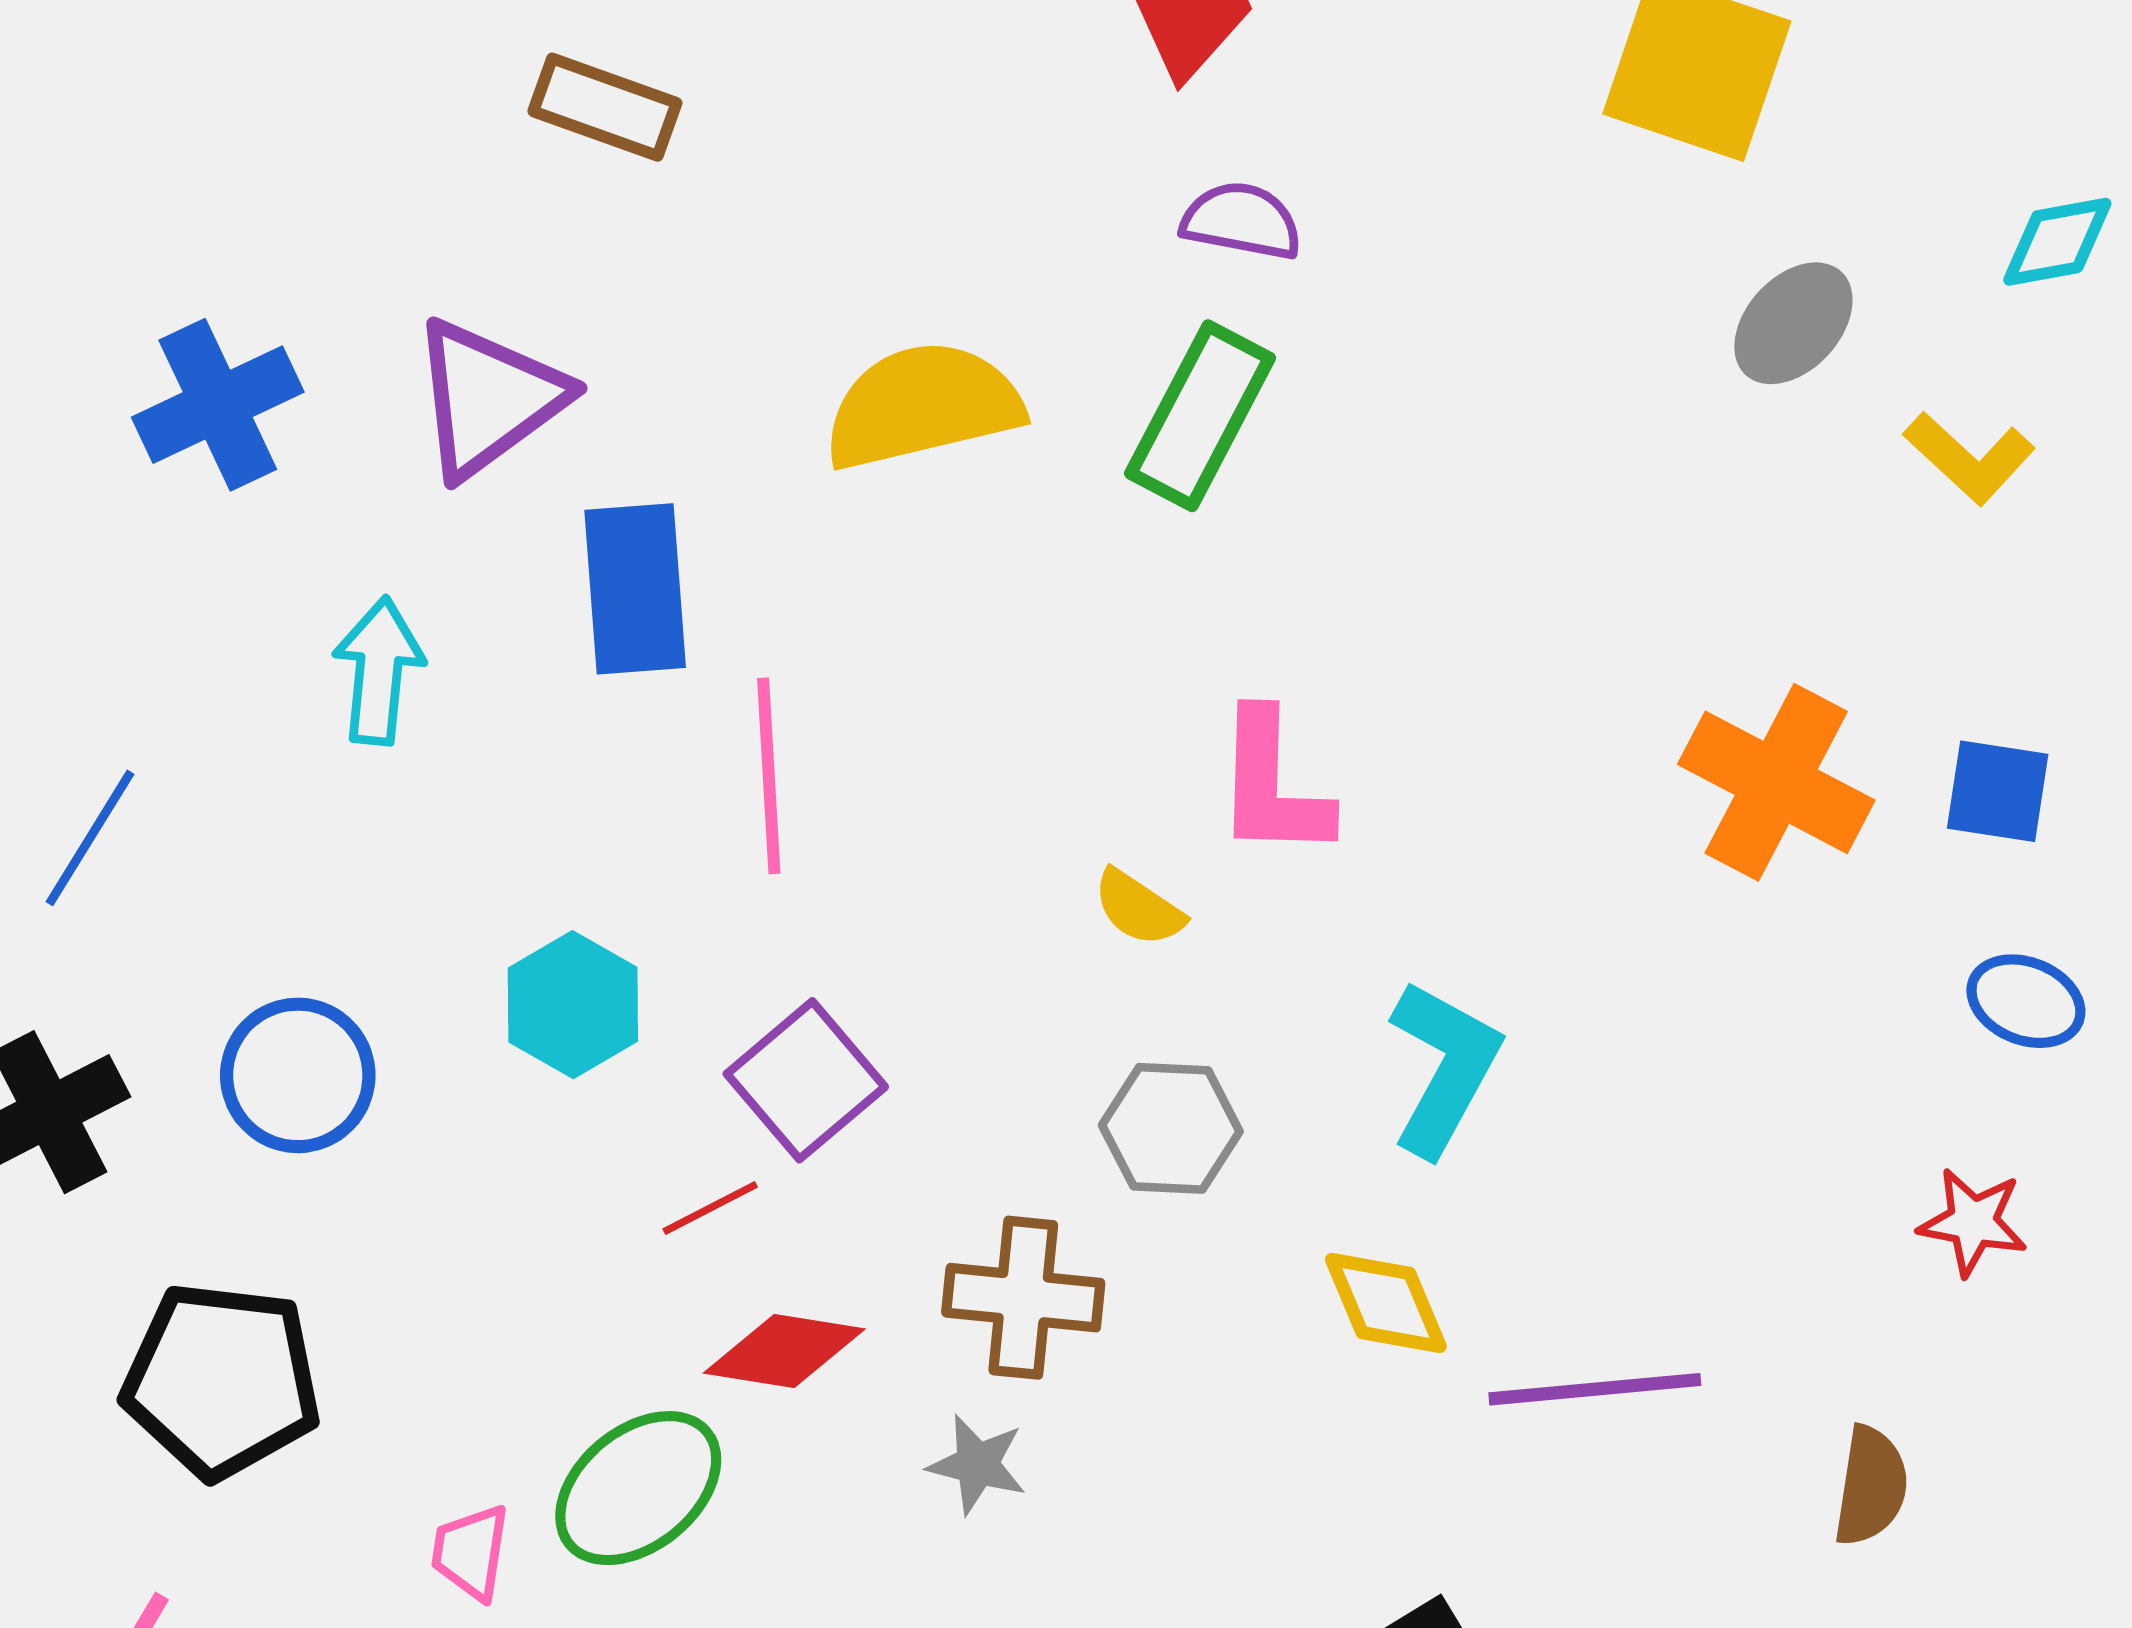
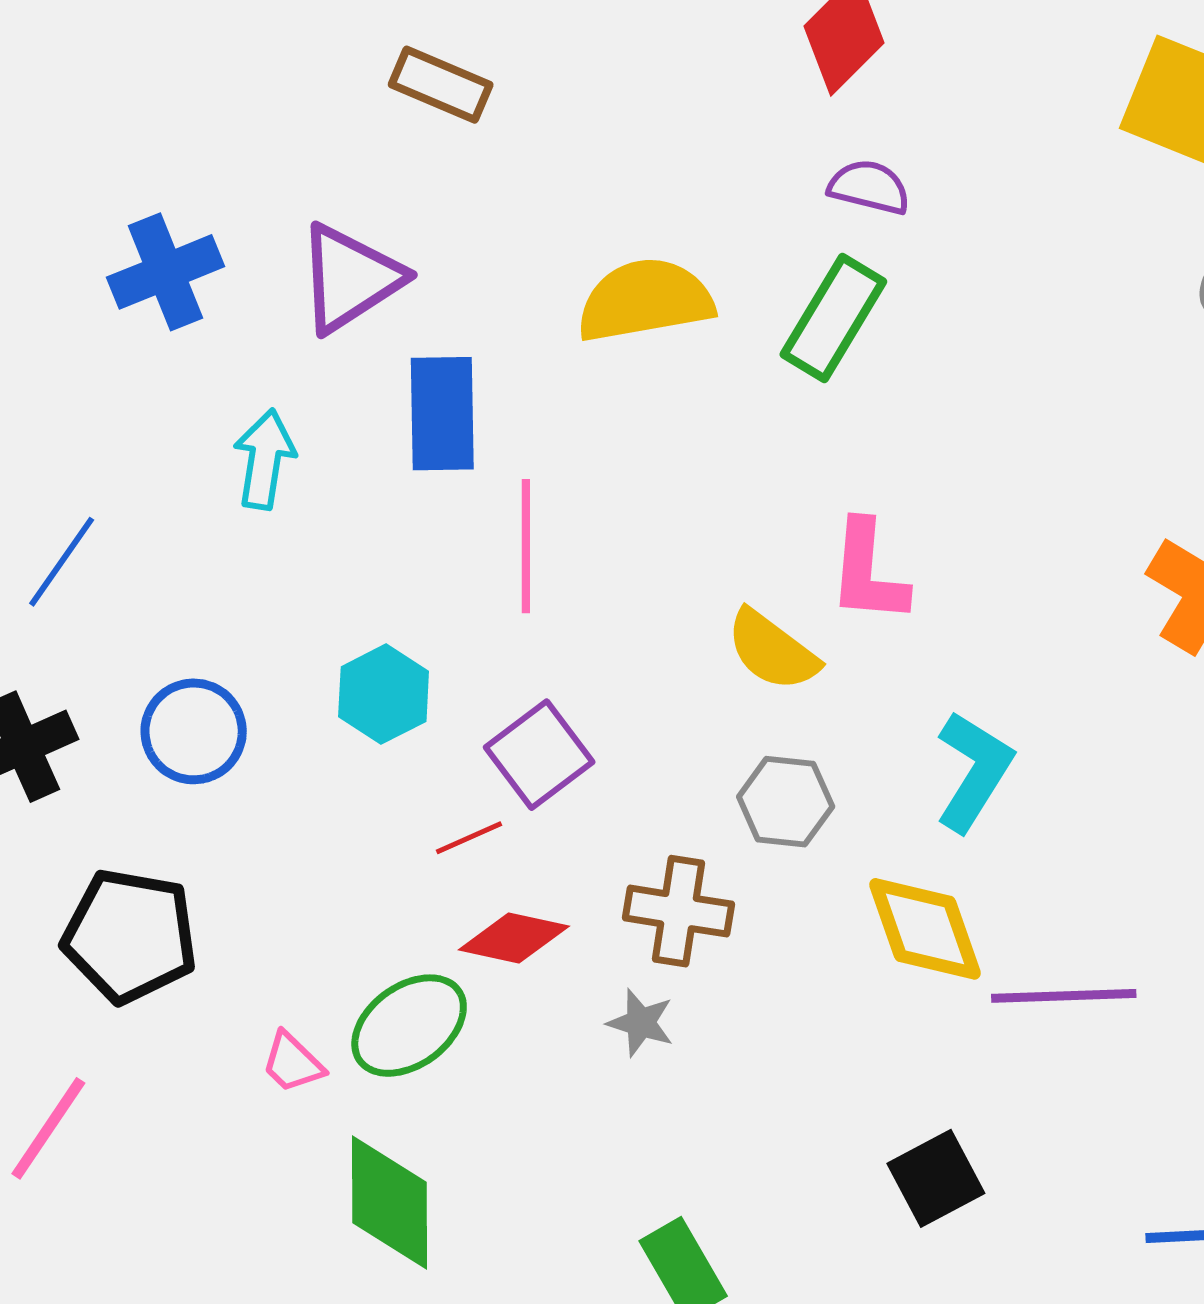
yellow semicircle: (1139, 908) -> (772, 650), size x1.5
yellow diamond: (1386, 1303) -> (925, 929), size x1.4
pink trapezoid: (471, 1552) -> (293, 1063), turned -58

